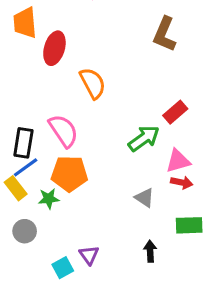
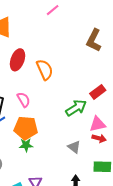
red ellipse: (54, 48) -> (17, 60), moved
pink semicircle: (63, 131) -> (24, 100), size x0.7
green star: (49, 199) -> (26, 145), moved

